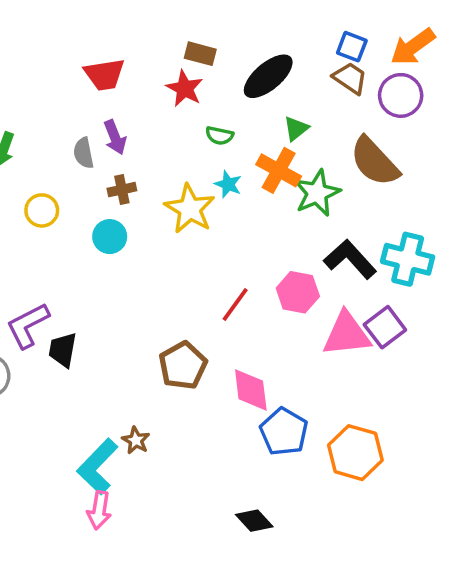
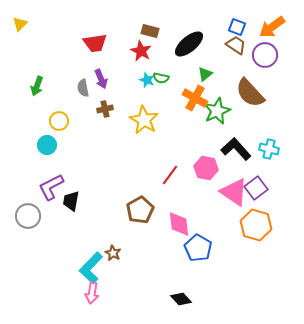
cyan star: (228, 184) -> (147, 80), moved
cyan circle: (110, 237) -> (47, 145), moved
cyan cross: (408, 259) -> (269, 149), size x0.7
pink triangle: (347, 334) -> (234, 192), turned 40
orange hexagon: (355, 453) -> (256, 225), moved

